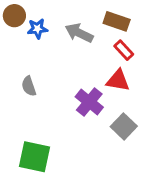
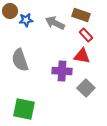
gray semicircle: (29, 86) -> (20, 60), size x1.6
purple cross: (89, 102) -> (62, 71), turned -36

